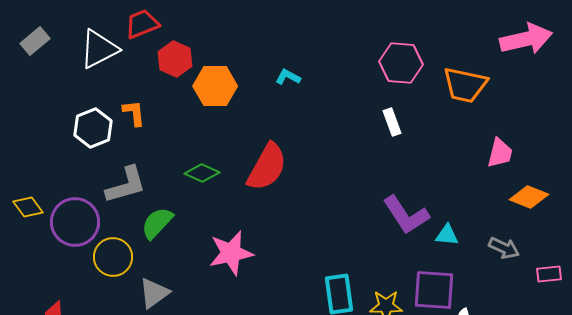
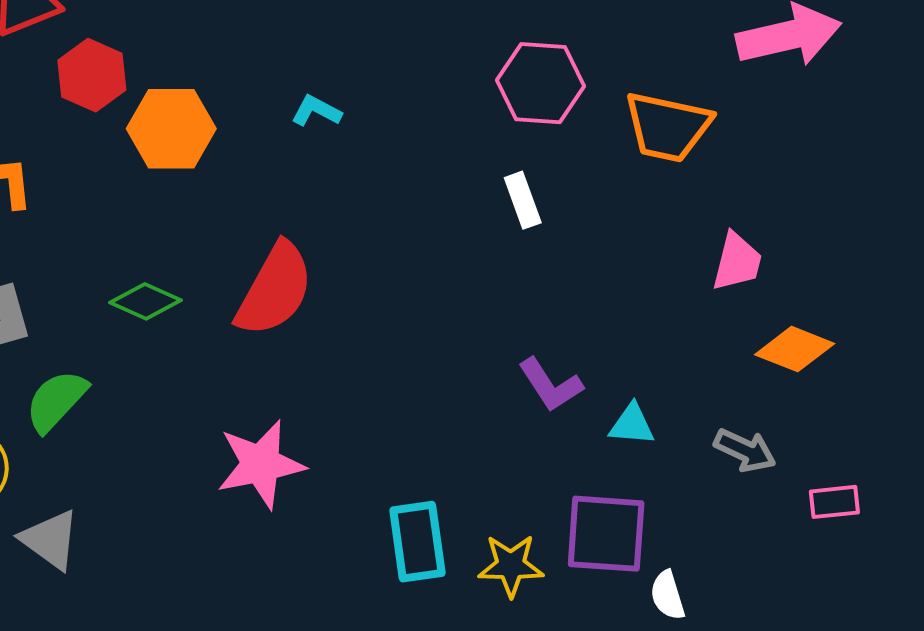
purple L-shape: (406, 215) -> (550, 385), size x0.7
pink star: (231, 253) -> (261, 464), moved
gray triangle: (154, 293) -> (50, 540), turned -48

